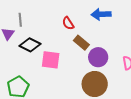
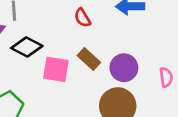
brown rectangle: (81, 43) -> (89, 59), moved

